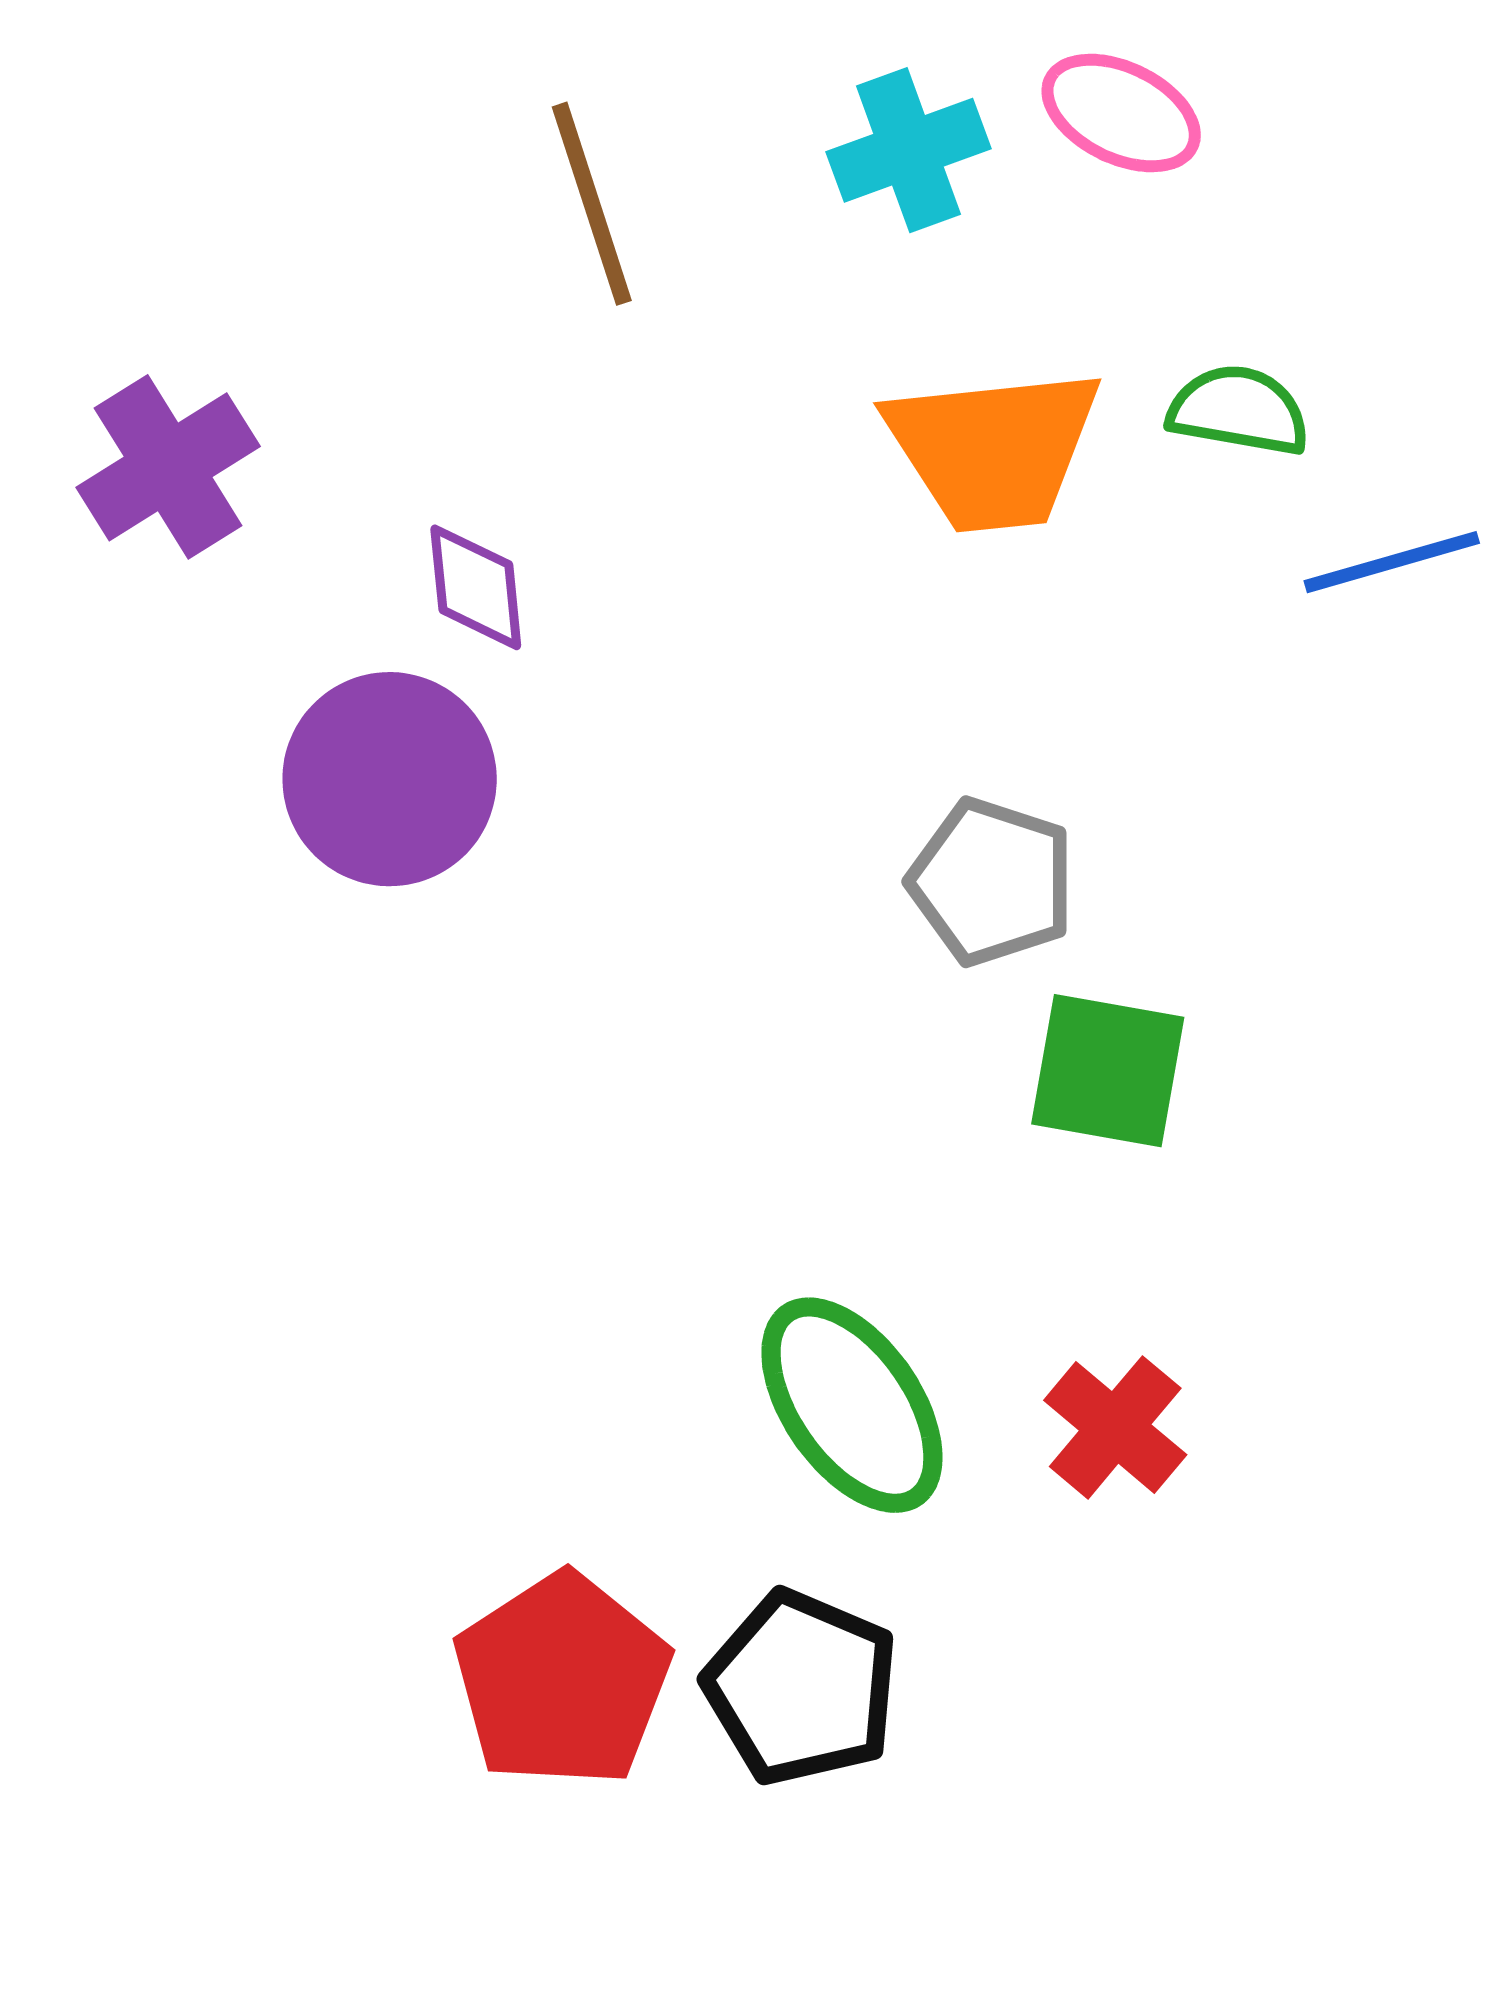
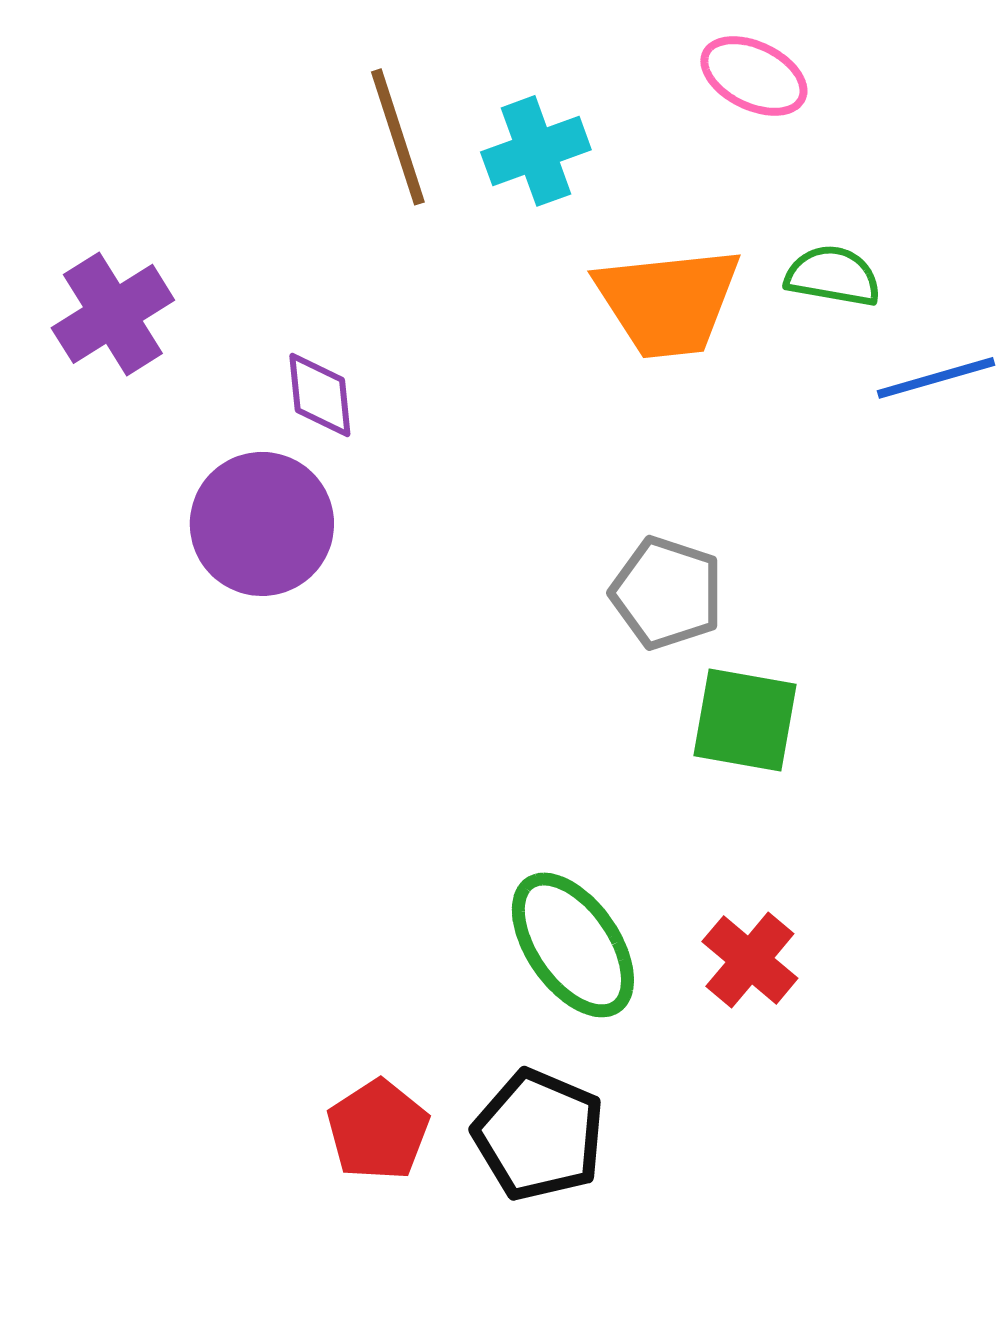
cyan cross: (908, 150) -> (536, 151), moved
red pentagon: (562, 1680) -> (378, 1130), size x0.7

